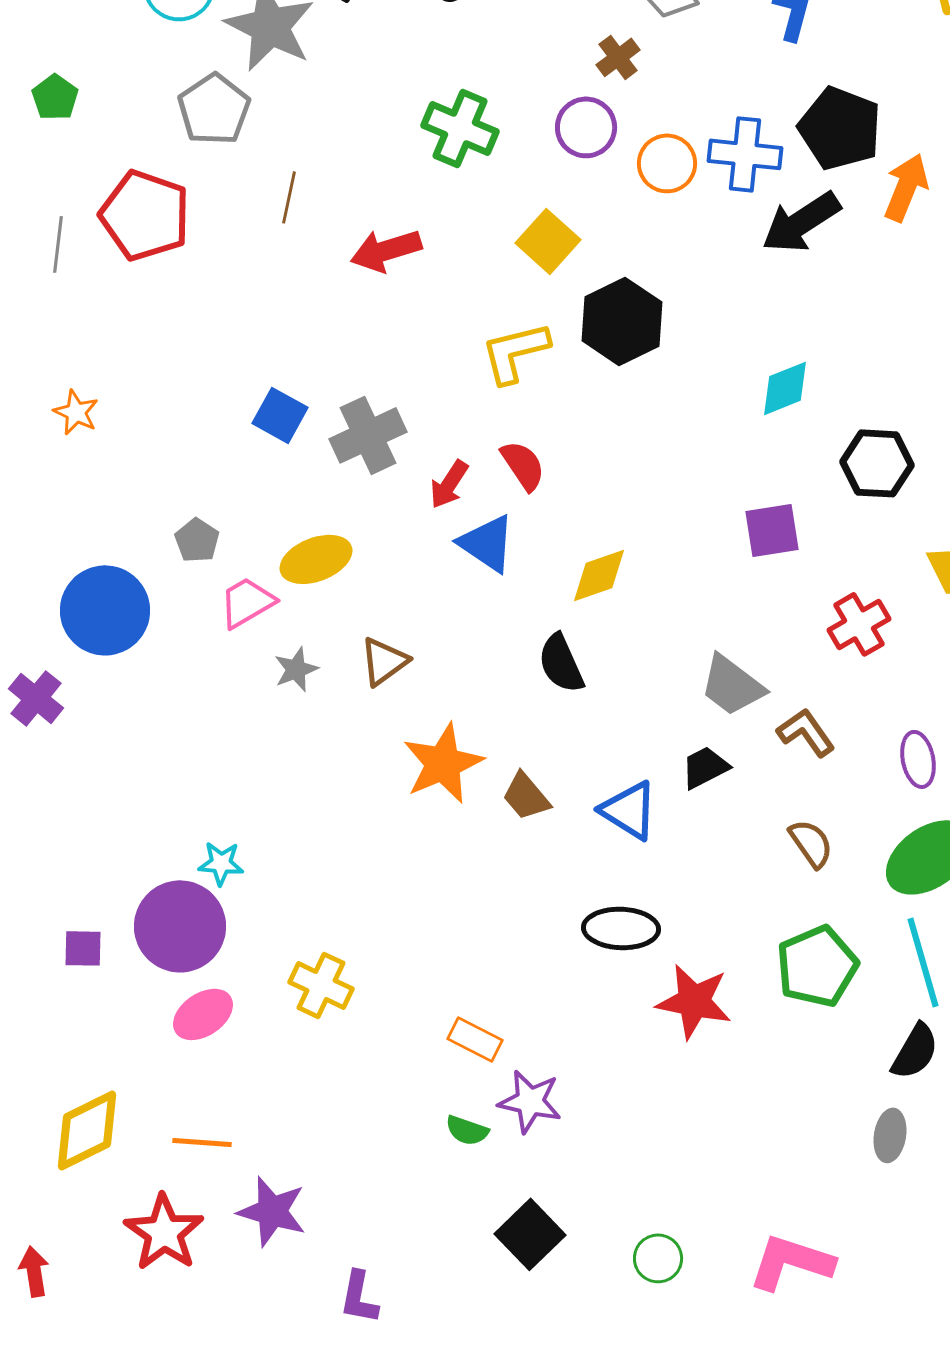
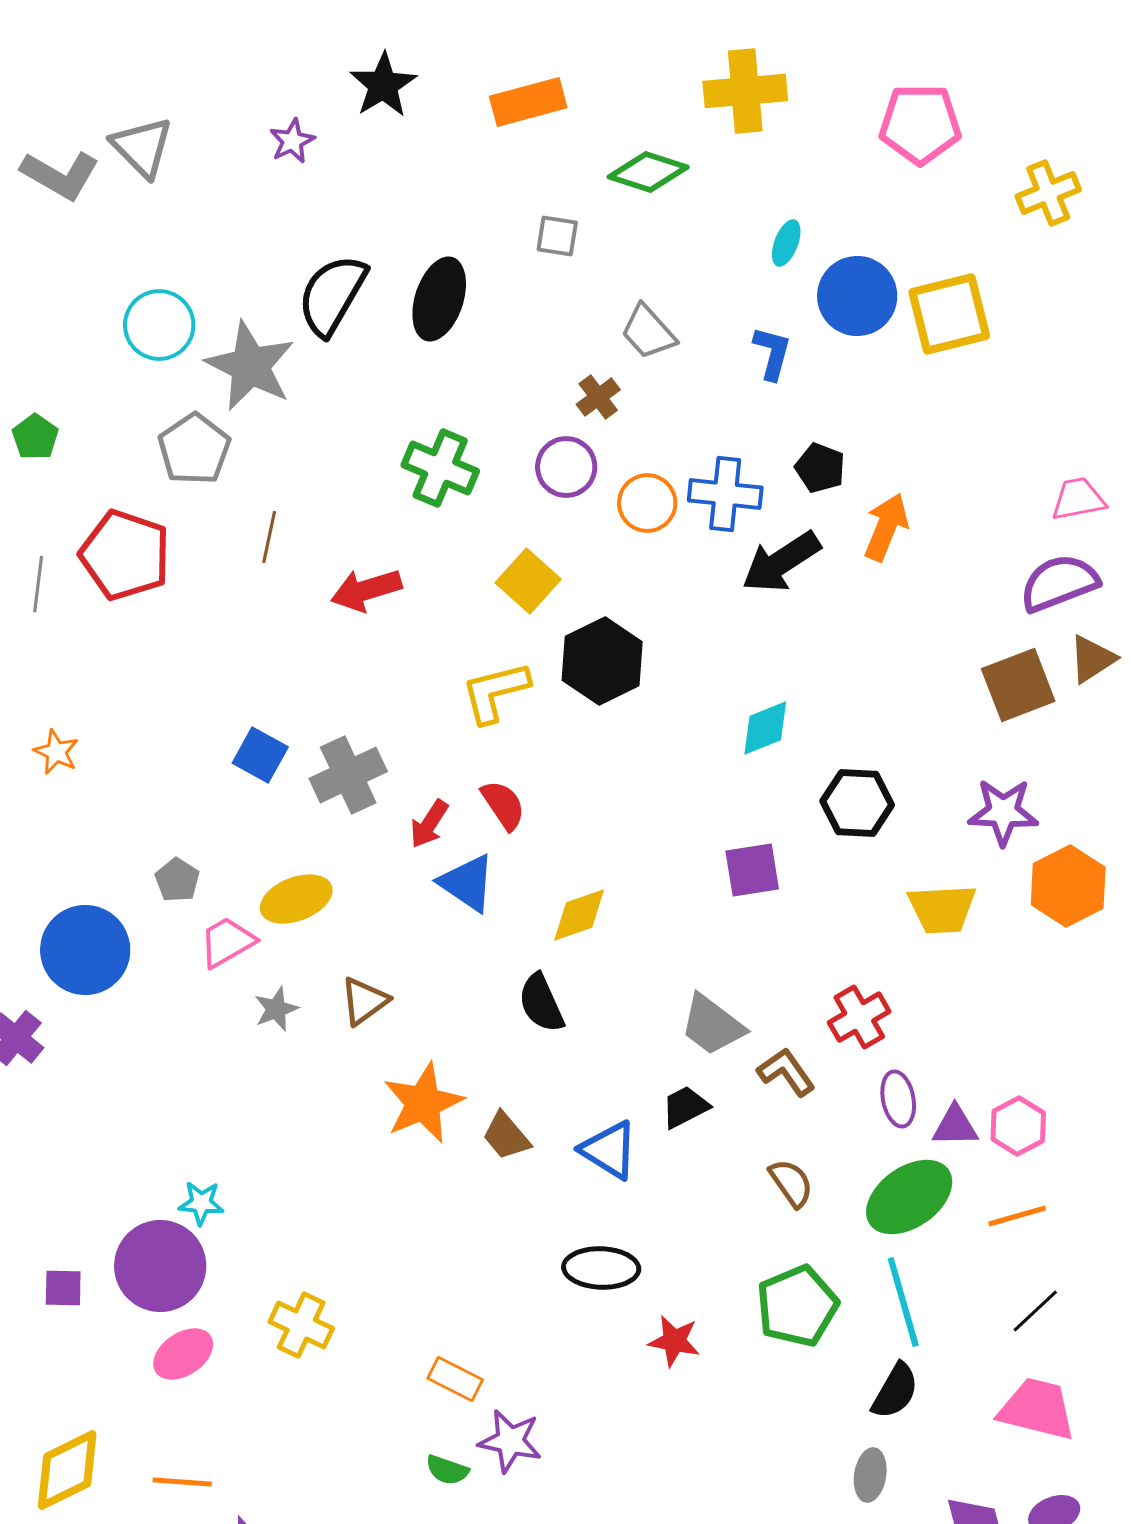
black pentagon: (840, 128) -> (820, 468), size x0.6
red cross: (859, 624) -> (859, 1017), moved
red star: (694, 1001) -> (674, 1341), size x0.7

